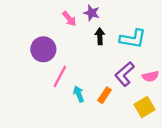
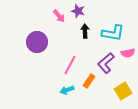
pink line: (60, 76) -> (70, 65), moved
pink semicircle: (150, 76) -> (128, 53), moved
cyan arrow: (79, 94) -> (67, 90), moved, turned -88

